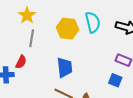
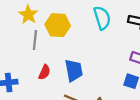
yellow hexagon: (67, 29) -> (58, 25), moved
red semicircle: (21, 62) -> (44, 72), moved

